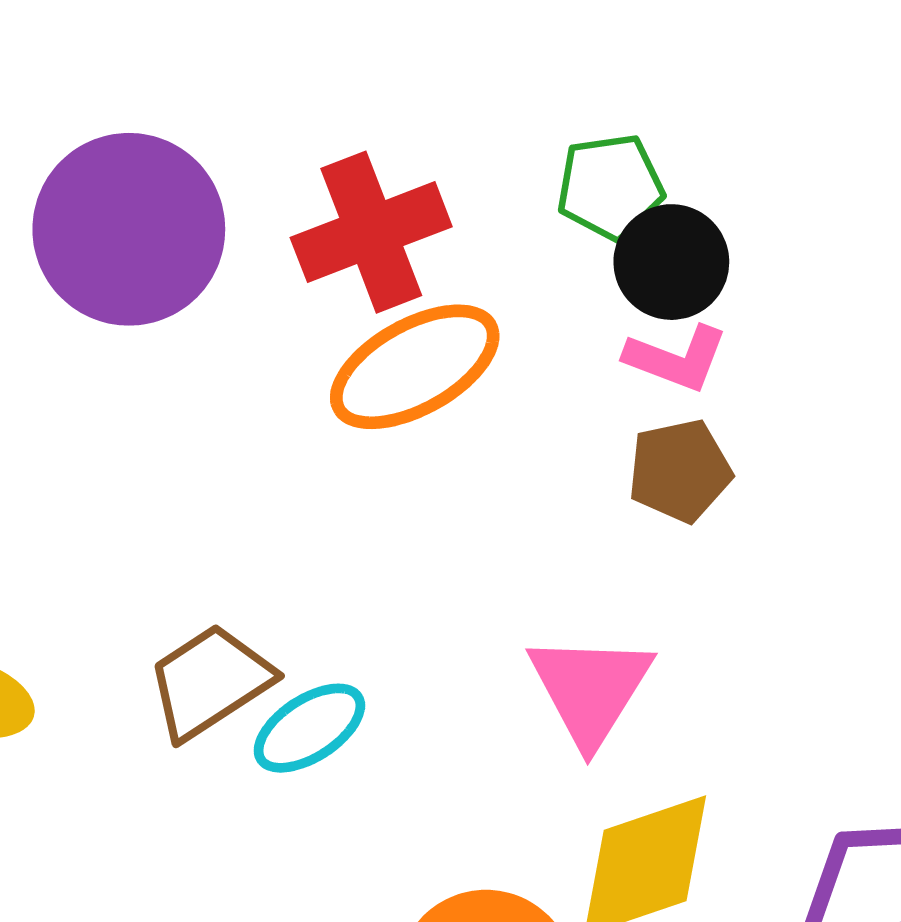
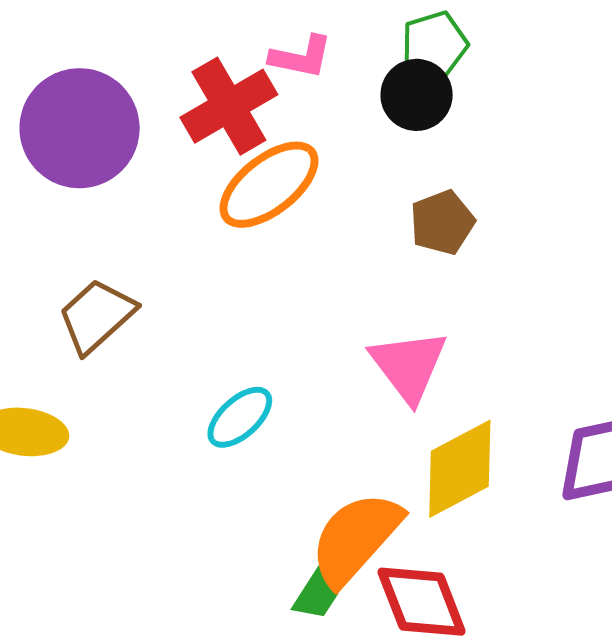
green pentagon: (610, 187) -> (435, 44), moved
pink L-shape: (676, 358) -> (301, 57), moved
brown trapezoid: (210, 682) -> (97, 316), moved

